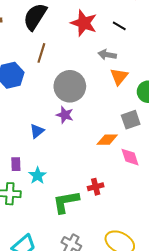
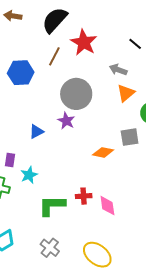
red star: (84, 23) -> (84, 42), moved
pink diamond: (130, 157) -> (107, 206), moved

